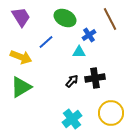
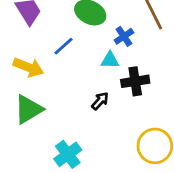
black cross: (95, 78) -> (135, 81), moved
cyan cross: (72, 119) -> (68, 154), moved

